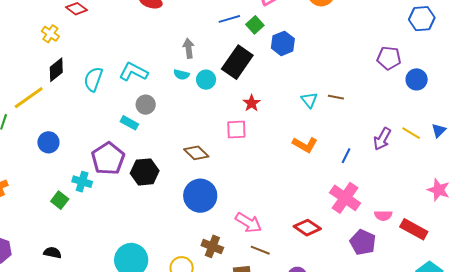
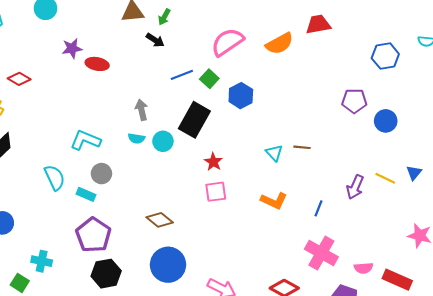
cyan semicircle: (93, 79) -> (55, 178), moved, turned 140
pink square: (236, 129) -> (216, 192), moved
purple pentagon: (108, 159) -> (93, 235), moved
black hexagon: (145, 172) -> (106, 274), moved

